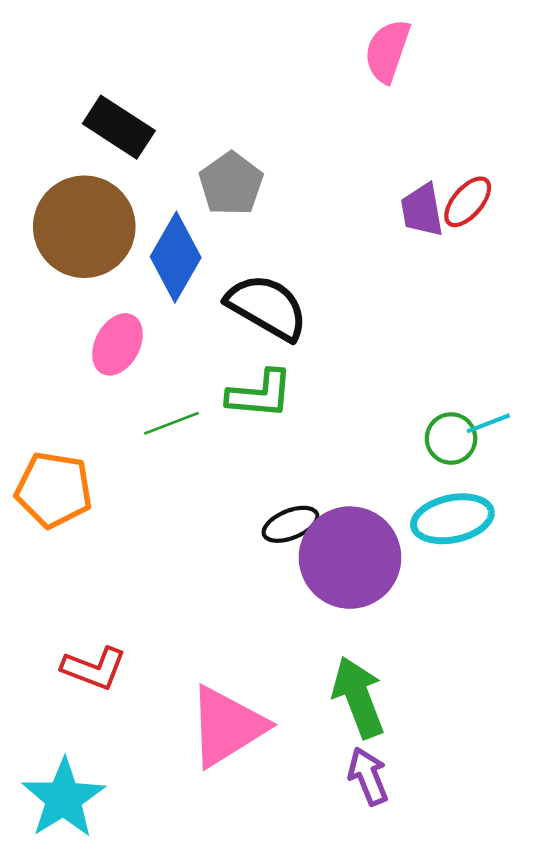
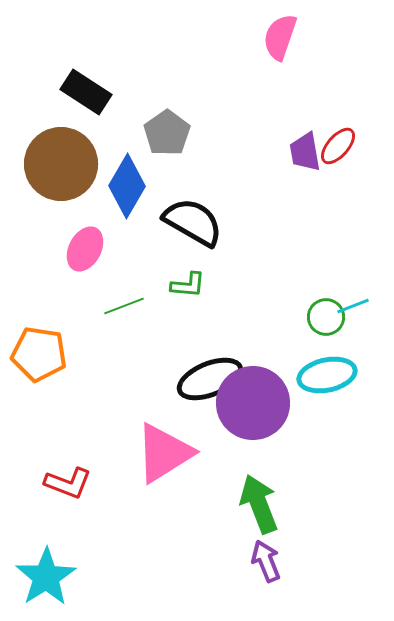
green L-shape: (260, 394) -> (188, 285), size x0.7
black ellipse: (290, 524) -> (210, 379), size x1.6
pink triangle: (227, 726) -> (164, 453), moved

